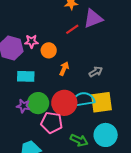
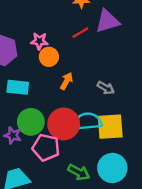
pink star: (31, 41) -> (39, 41), moved
gray arrow: (96, 72) -> (106, 88), turned 56
purple star: (23, 106) -> (13, 135), moved

